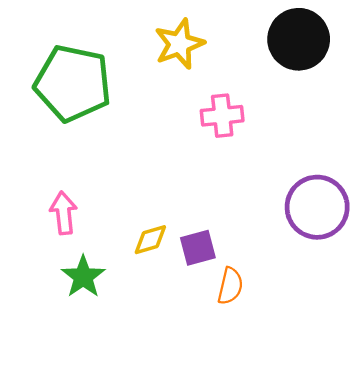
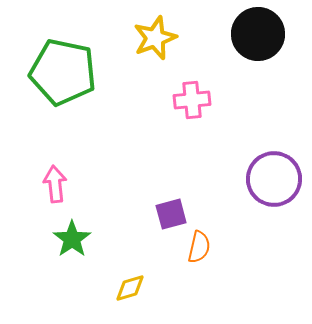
yellow diamond: (150, 240) -> (130, 288), moved

